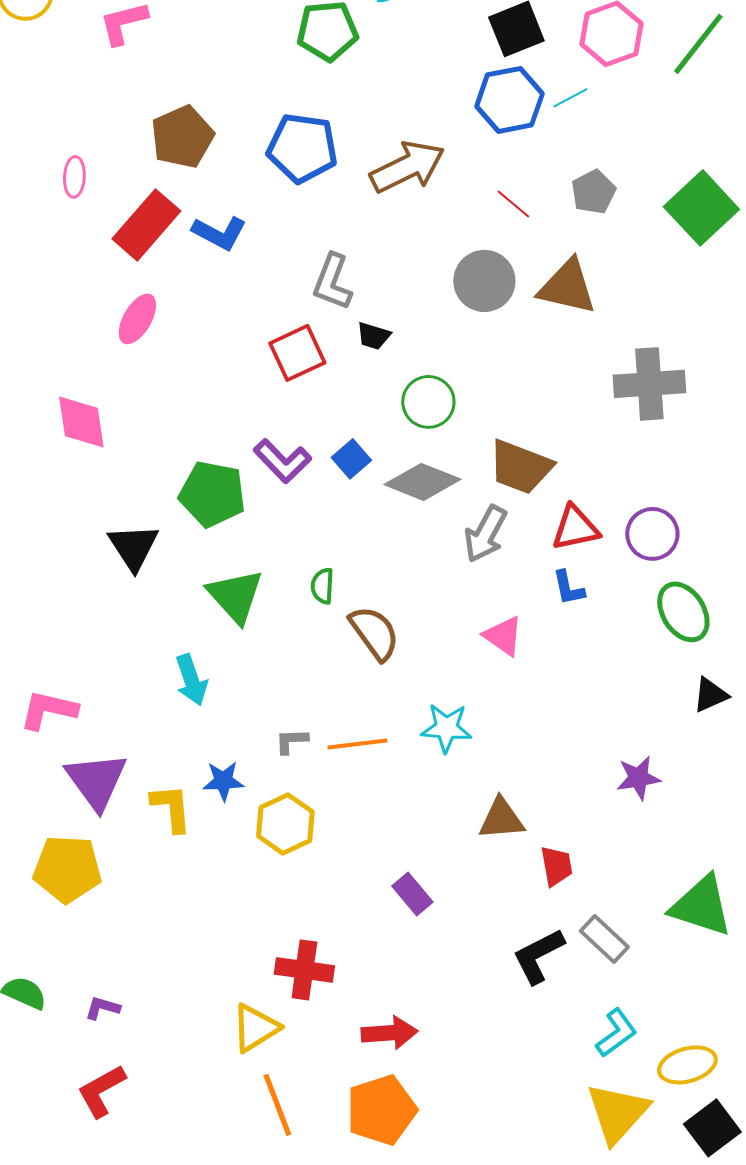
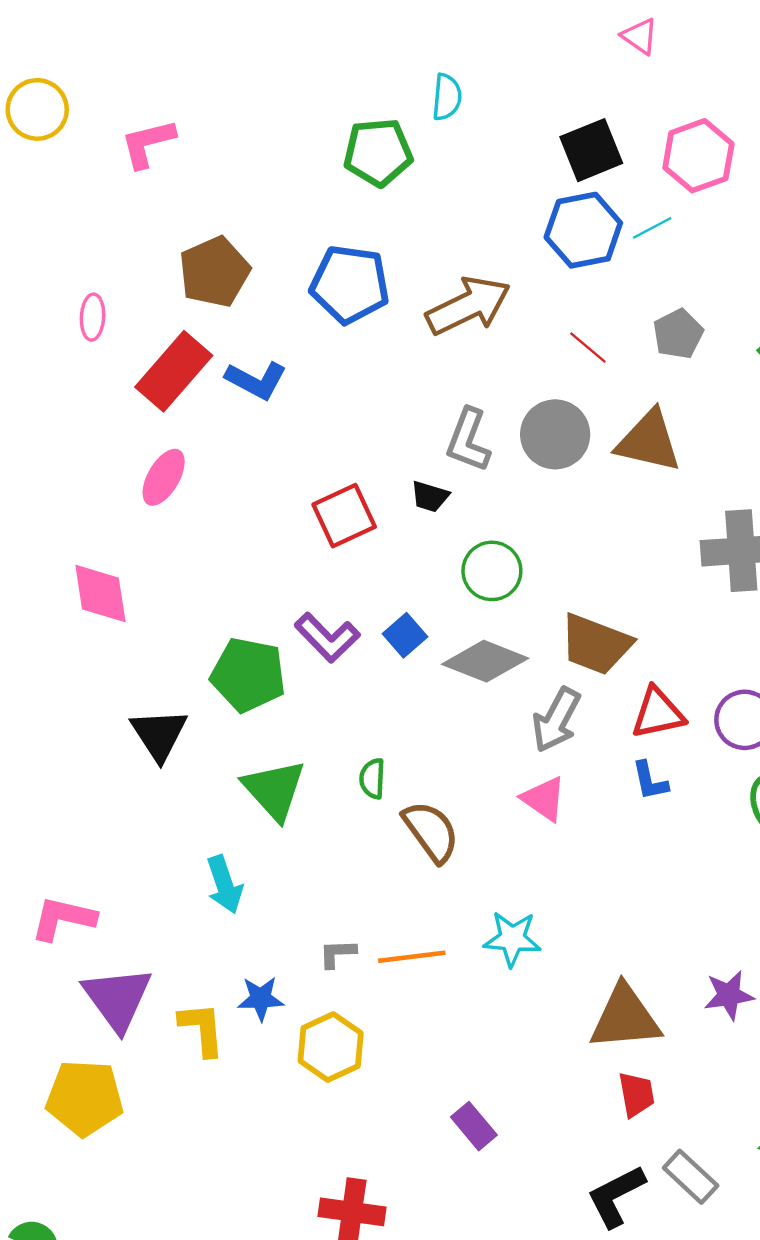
gray L-shape: (332, 282) -> (468, 440), moved
pink triangle: (503, 636) -> (544, 799), moved
brown triangle: (501, 819) -> (625, 1018), moved, size x1.4

